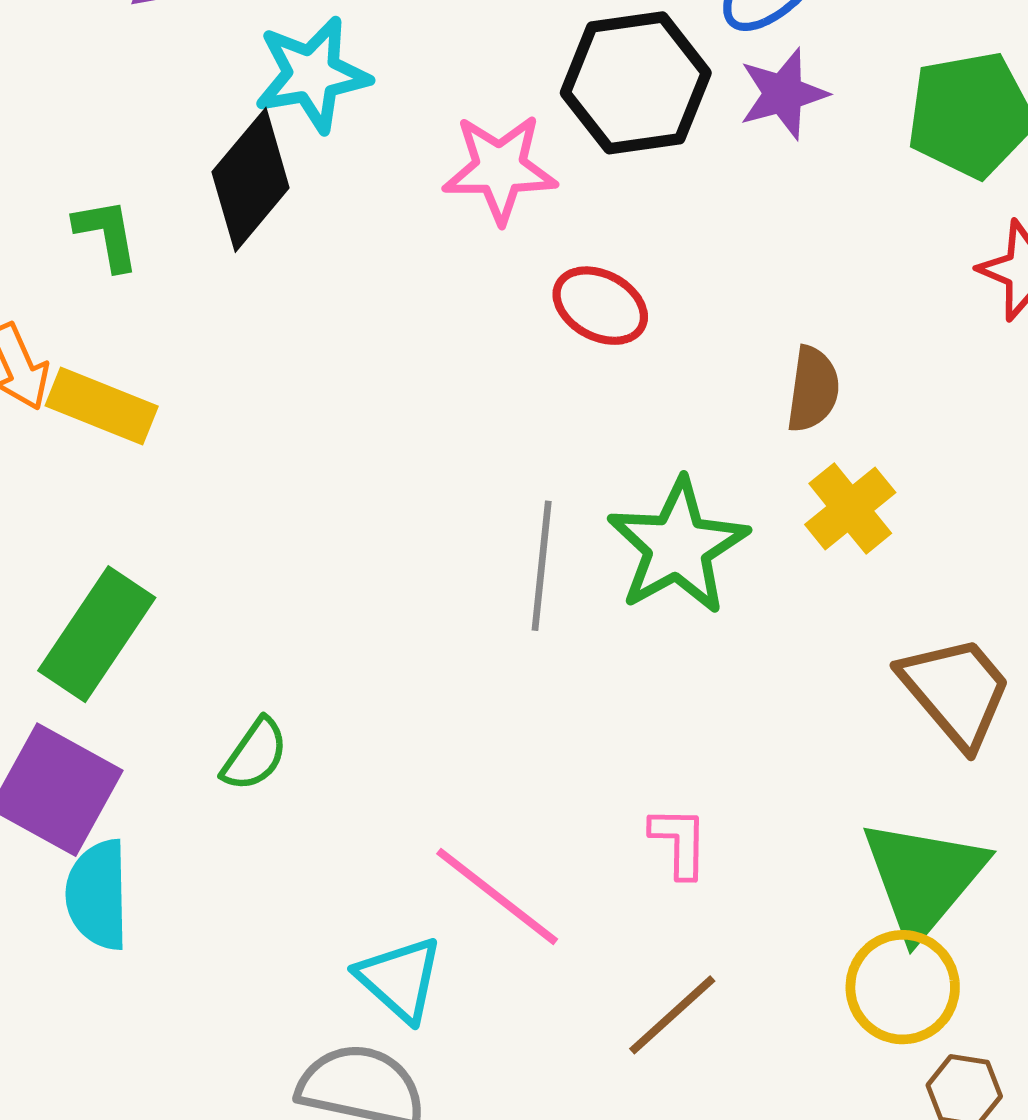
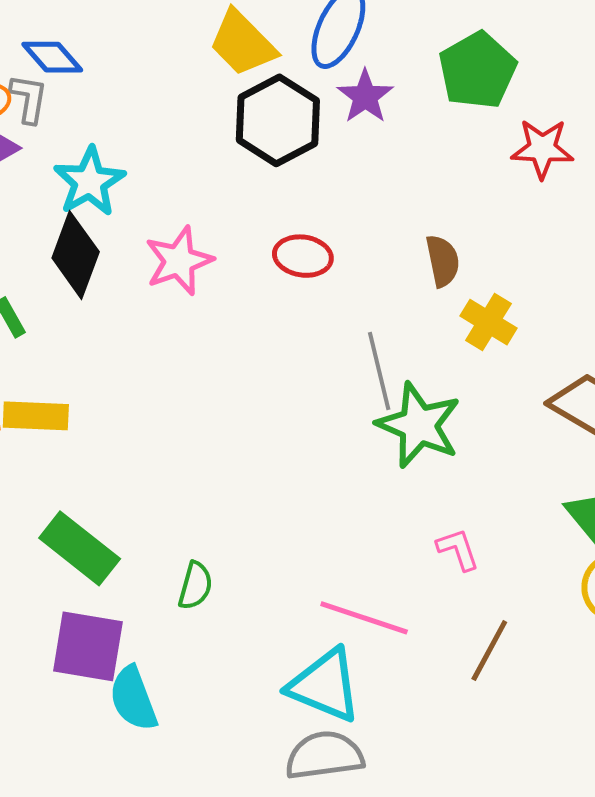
pink star: (500, 169) -> (179, 261), moved
green star: (678, 546) -> (419, 425), moved
gray line: (542, 566) -> (379, 371), moved
green rectangle: (97, 634) -> (80, 548), turned -66
cyan triangle: (400, 979) -> (325, 685), size x1.4

